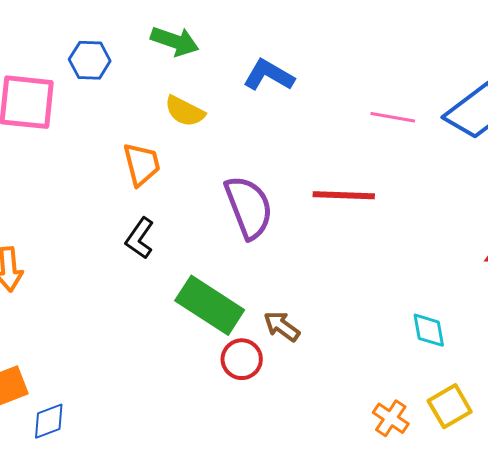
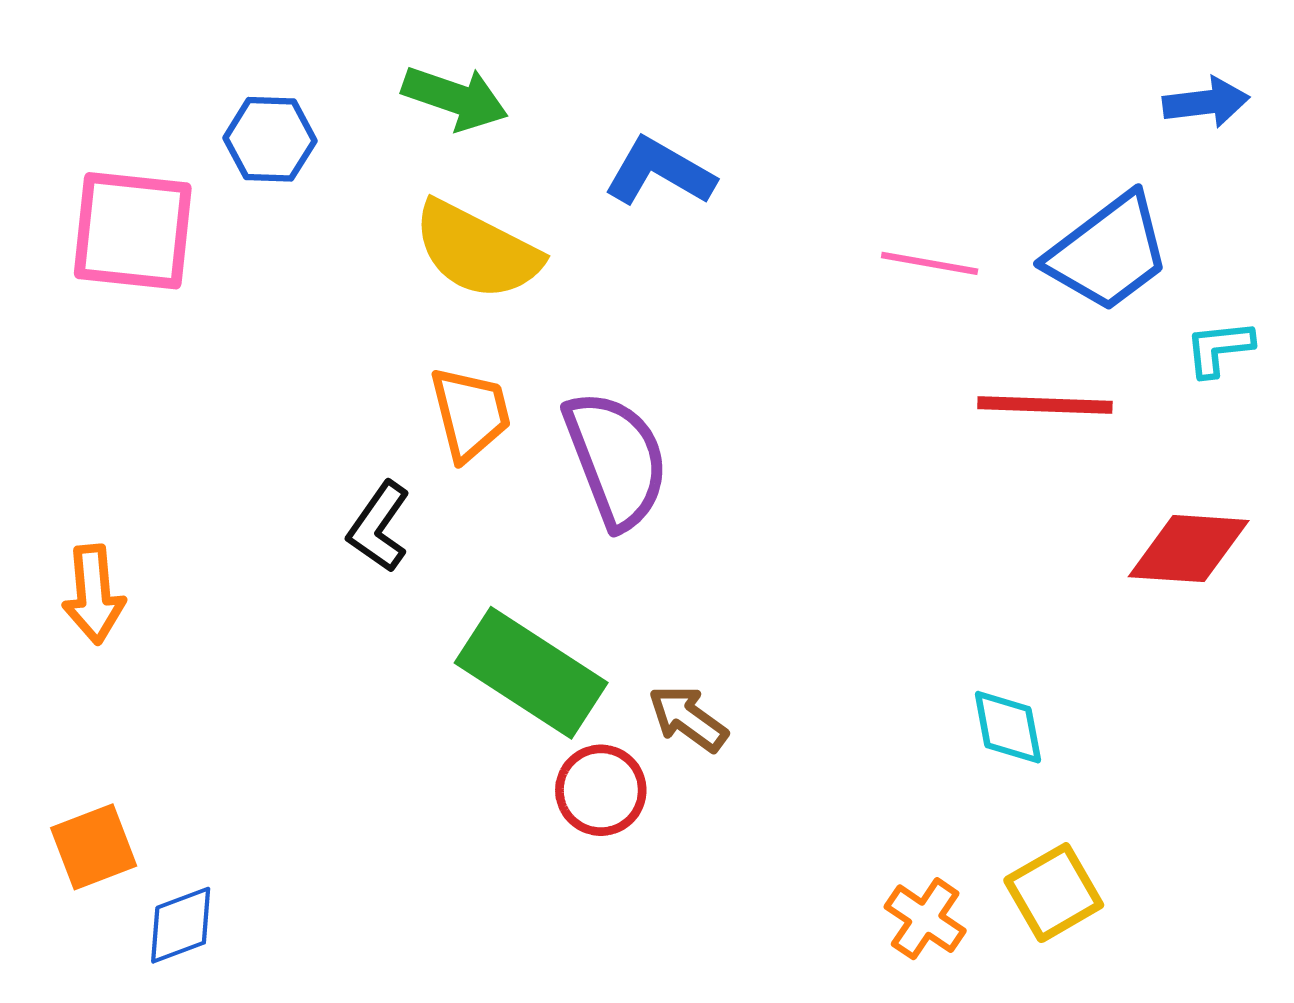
yellow semicircle: (185, 111) -> (477, 250), size x1.5
orange trapezoid: (142, 164) -> (470, 414), moved
red line: (344, 195) -> (1045, 405), moved

